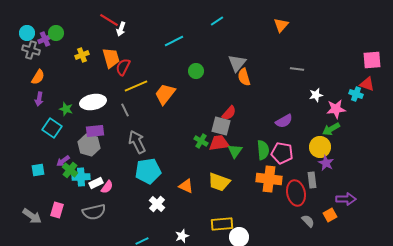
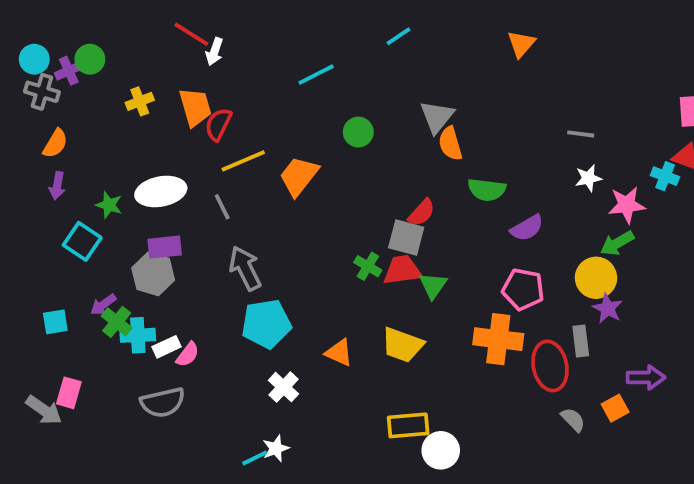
gray line: (297, 69) -> (581, 134), moved
green semicircle: (263, 150) -> (487, 190), moved, turned 102
pink rectangle: (57, 210) -> (69, 393), moved
white star: (182, 236) -> (276, 448), moved

